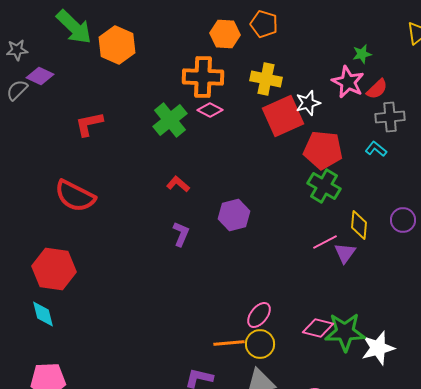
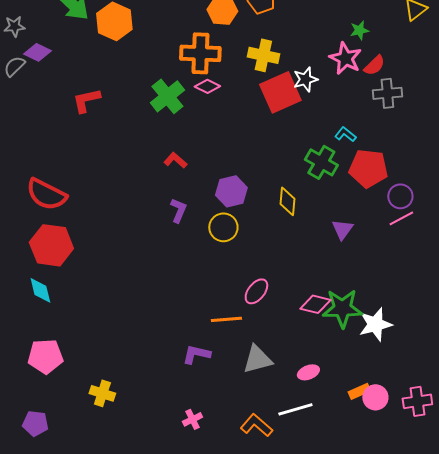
cyan L-shape: (376, 149) -> (345, 134), moved
red pentagon: (323, 150) -> (368, 168), moved
red semicircle: (75, 196) -> (46, 194), moved
yellow diamond: (359, 225) -> (287, 201), moved
pink line: (325, 242) -> (401, 218), moved
yellow circle: (260, 344) -> (223, 227), moved

